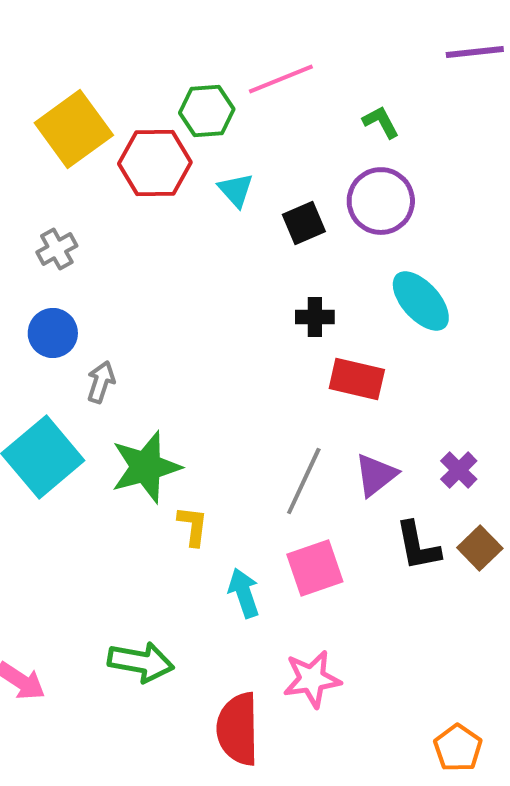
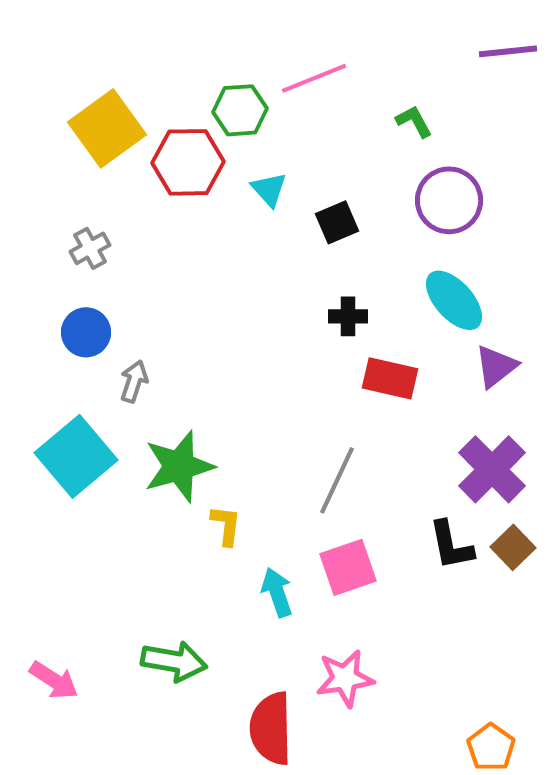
purple circle: (381, 201) -> (449, 200), moved
purple cross: (459, 470) -> (492, 469), size x1.8
purple triangle: (376, 475) -> (496, 366), moved

